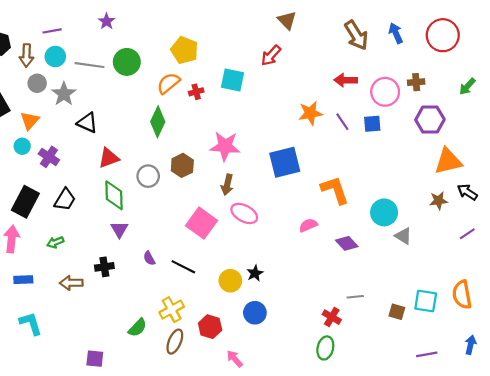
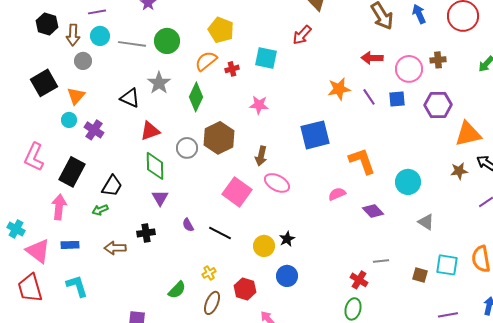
gray star: (64, 94) -> (159, 83), moved
purple hexagon: (430, 120) -> (438, 105), moved
pink star: (225, 146) -> (259, 105), moved, size x0.7
brown hexagon: (182, 165) -> (219, 138), size x1.4
black trapezoid: (65, 200) -> (112, 186), moved
gray triangle: (403, 236) -> (426, 222), moved
yellow cross: (172, 310) -> (209, 273), size x0.6

